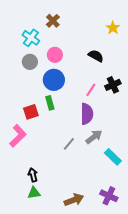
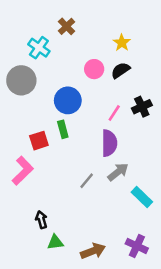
yellow star: (113, 28) -> (122, 43), moved
pink circle: (55, 55) -> (94, 69), moved
black semicircle: (96, 56) -> (121, 70), turned -63
gray circle: (30, 62) -> (21, 80), moved, size x1.5
green triangle: (34, 193) -> (55, 242), moved

